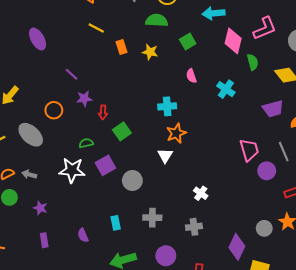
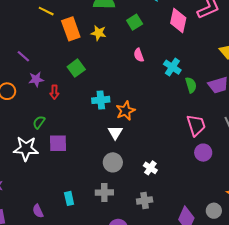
orange rectangle: (121, 47) -> (71, 29), size x1.6
green semicircle: (253, 62) -> (191, 85), moved
cyan cross: (167, 106) -> (101, 100), moved
green square: (122, 131) -> (76, 68), moved
green semicircle: (86, 143) -> (39, 122), turned -40
purple square: (105, 165) -> (58, 143), turned 30
purple circle: (267, 171) -> (203, 153), moved
gray circle: (132, 181) -> (113, 162), moved
gray circle: (264, 228) -> (214, 211), moved

